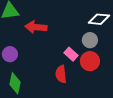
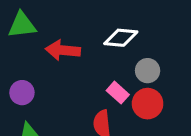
white diamond: (99, 19) -> (121, 38), moved

